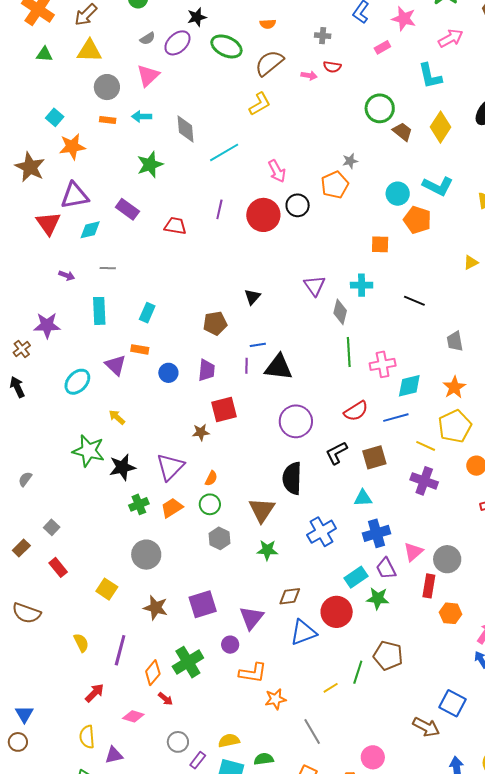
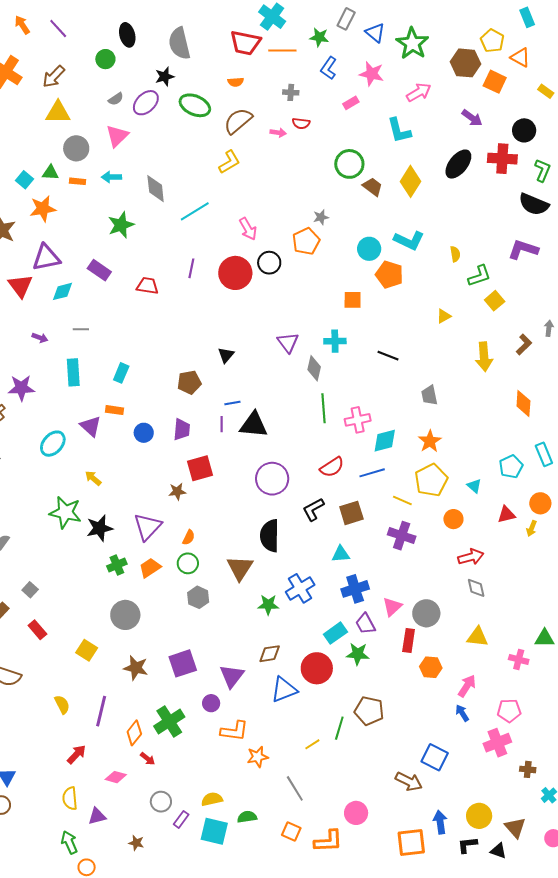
green triangle: (44, 54) -> (50, 173), moved
green star: (267, 550) -> (268, 605), moved

